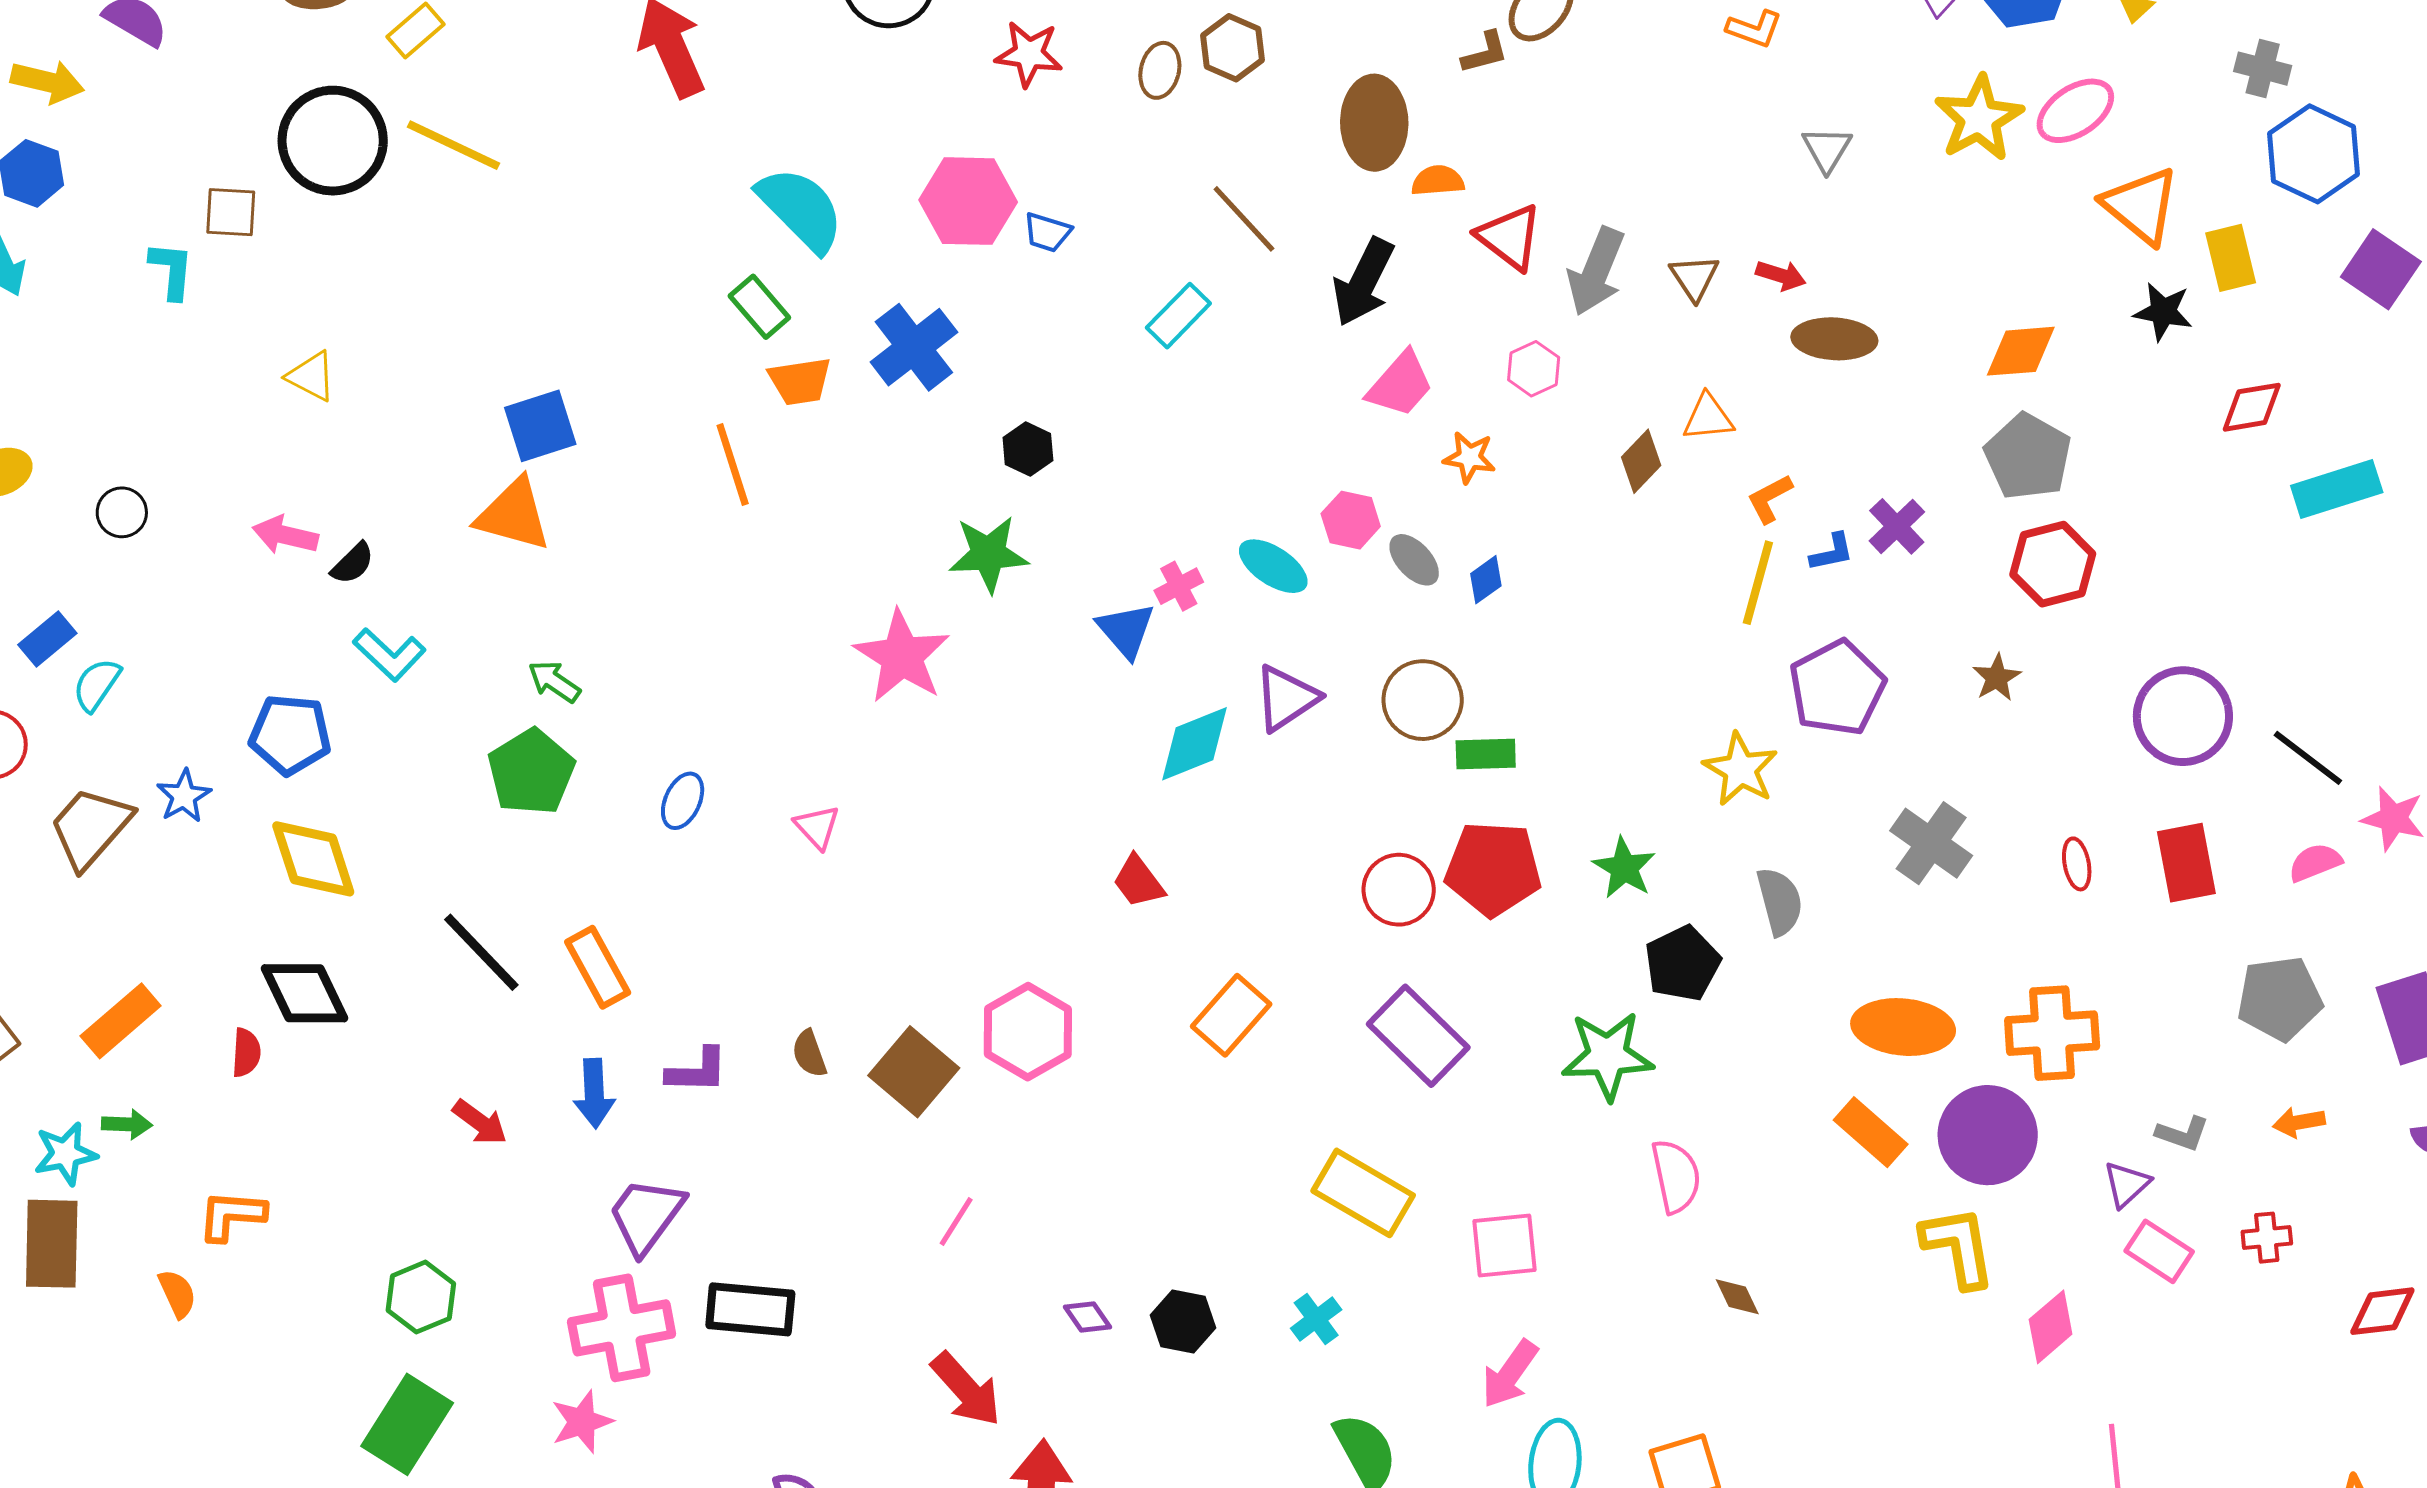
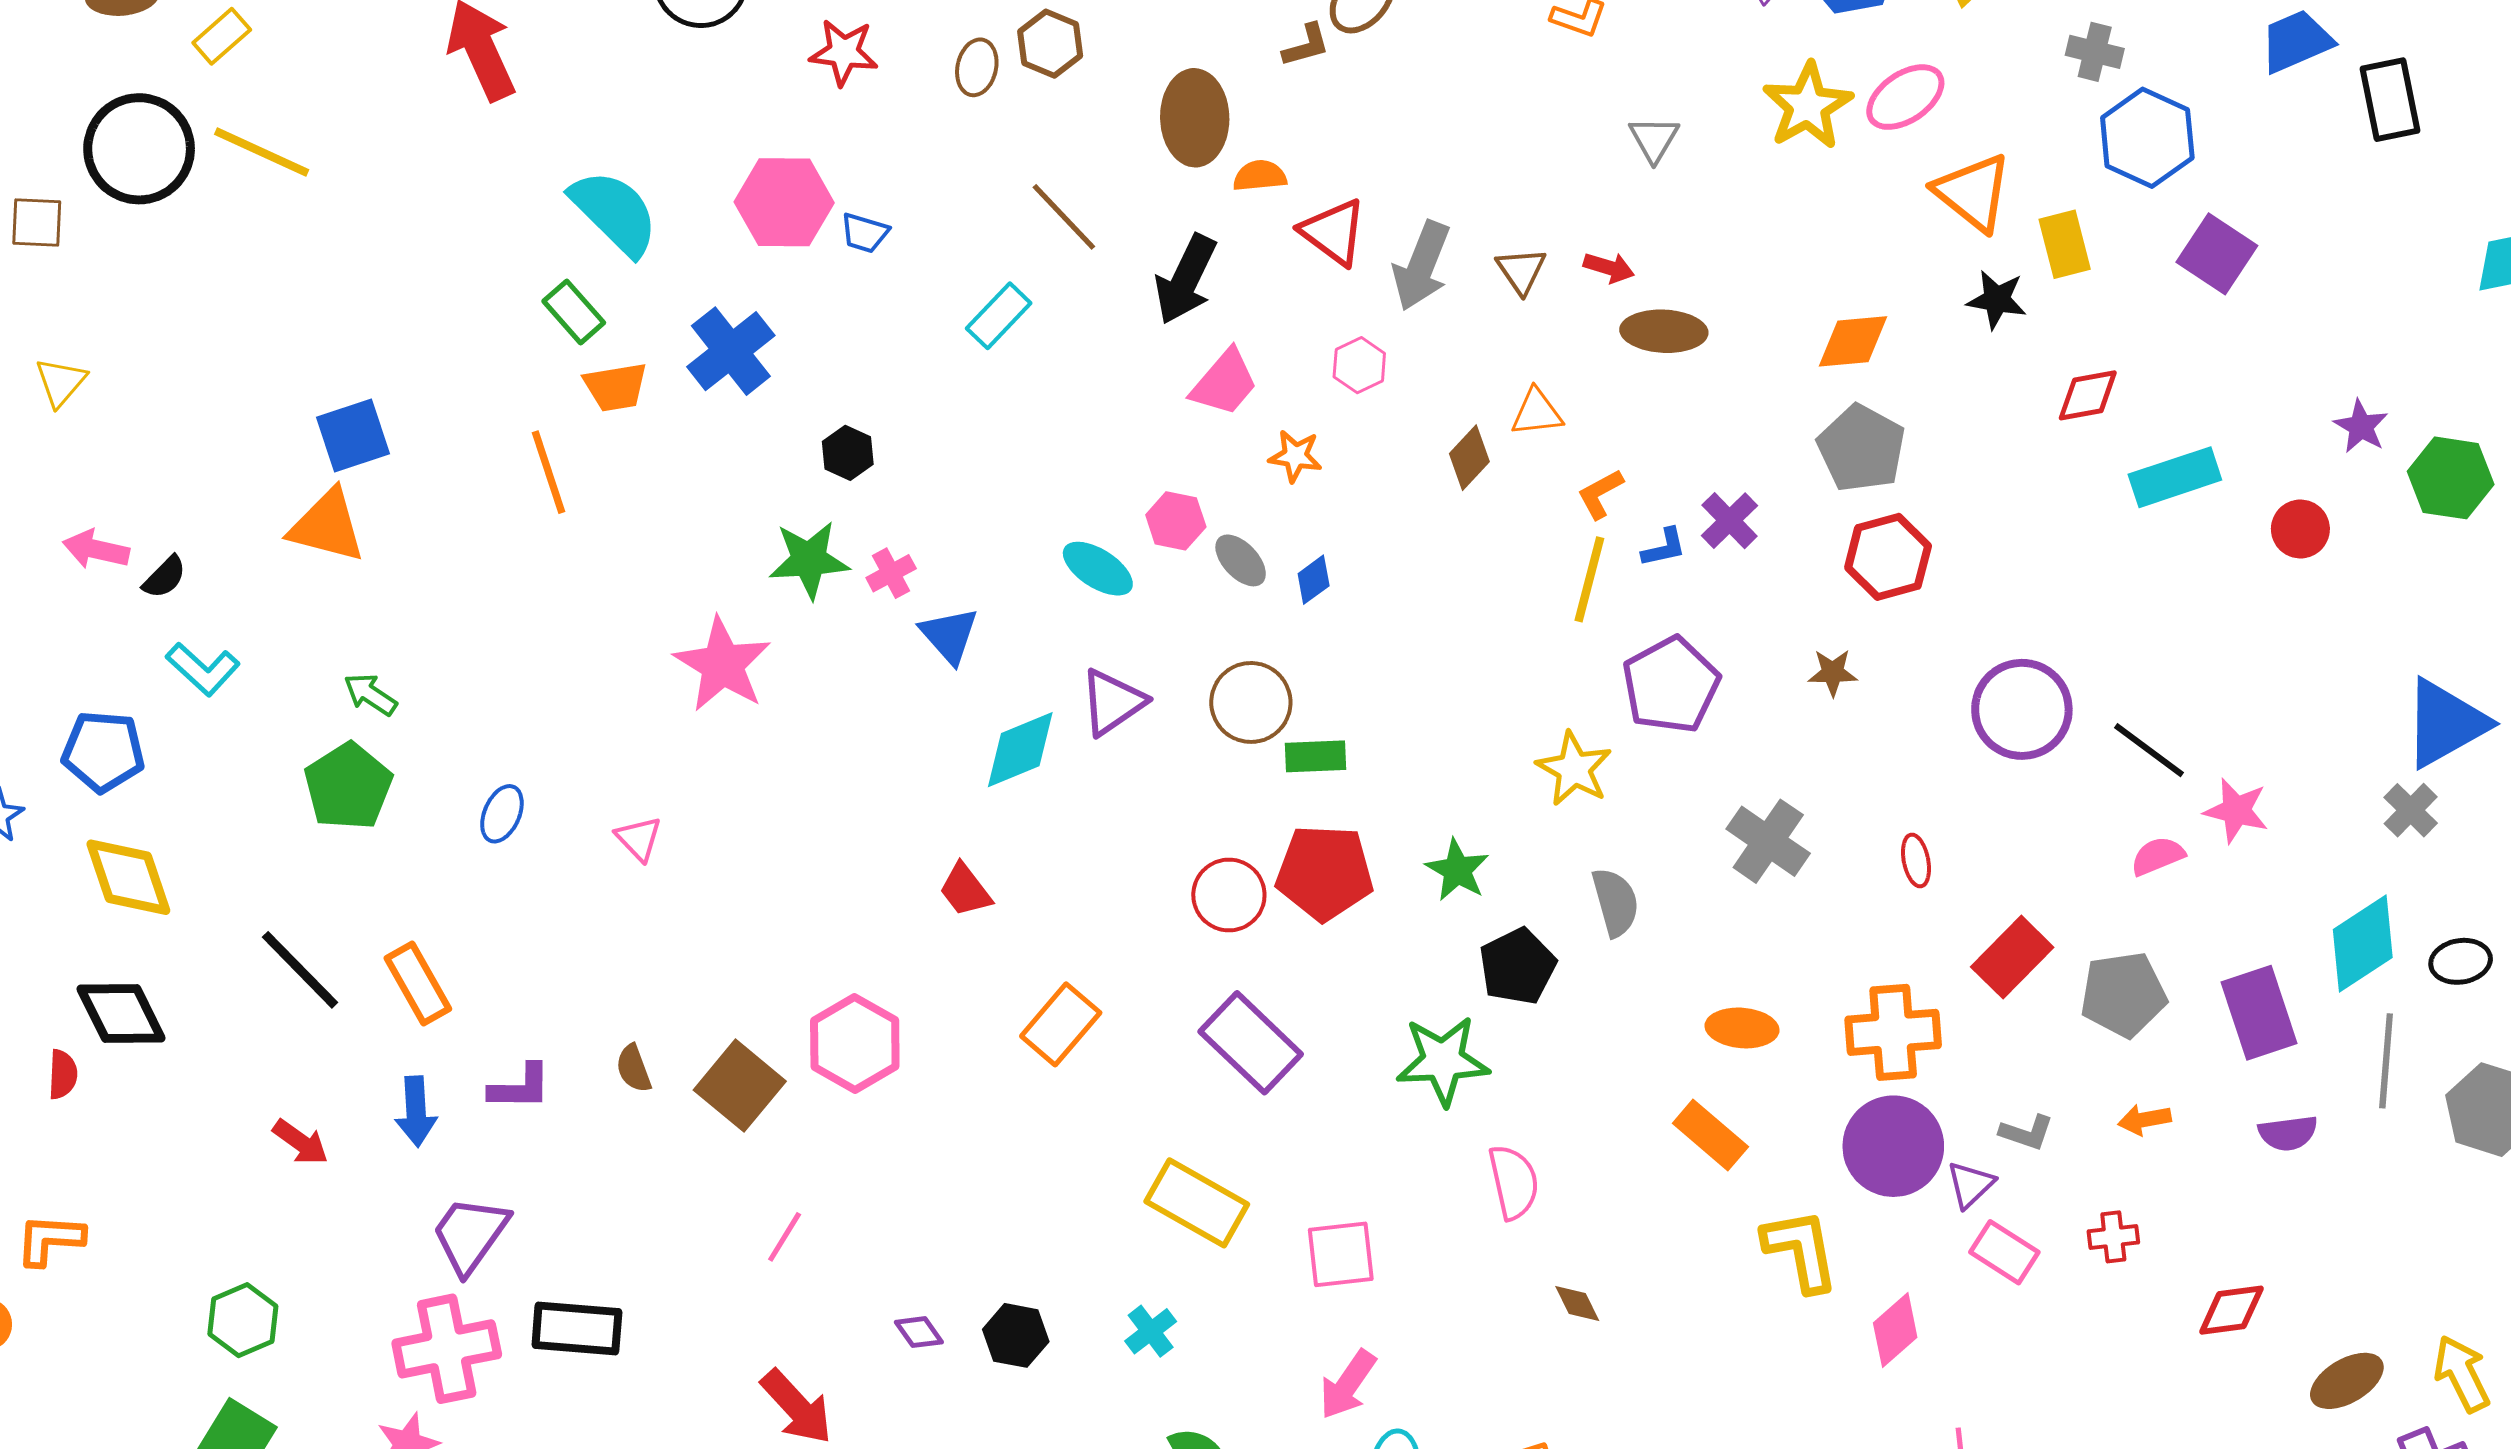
yellow triangle: (311, 376) -> (61, 382), moved, turned 44
pink cross: (1179, 586) -> (891, 573), moved
brown star: (1997, 678) -> (1833, 673), turned 30
red rectangle: (2186, 863) -> (2012, 957), moved, turned 56
orange ellipse: (1903, 1027) -> (1742, 1028), size x0.7
purple circle: (1988, 1135) -> (1893, 1146), moved

